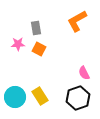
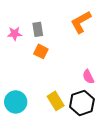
pink star: (18, 44) -> (15, 34), moved
yellow rectangle: (40, 96) -> (56, 101), moved

